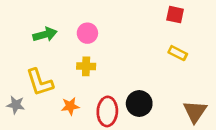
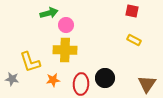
green arrow: (45, 34) -> (49, 13), moved
yellow cross: (86, 66) -> (65, 50), size x1.6

